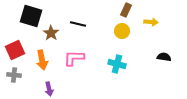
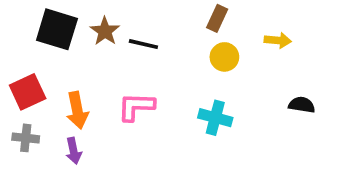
brown rectangle: (126, 10) -> (217, 18), moved
brown star: (51, 33) -> (105, 31), moved
purple arrow: (49, 89) -> (74, 151), moved

